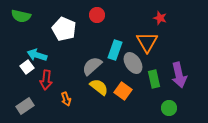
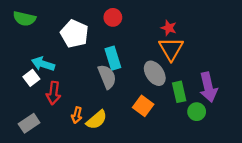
red star: (160, 18) -> (169, 28), moved
cyan rectangle: (115, 50) -> (113, 58), moved, turned -36
gray semicircle: (92, 66) -> (107, 77), turned 110
yellow semicircle: (99, 87) -> (97, 120), moved, turned 102
orange arrow: (66, 99) -> (77, 115), turned 32
green circle: (169, 108) -> (197, 112), moved

